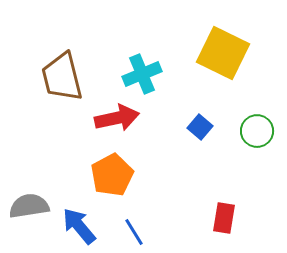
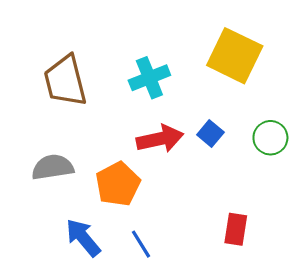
red arrow: (117, 118) -> (160, 139), moved
gray semicircle: (29, 206) -> (53, 167), moved

